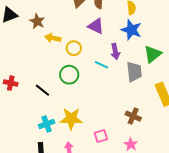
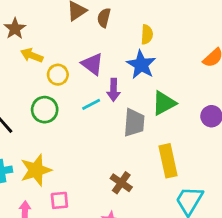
purple triangle: (96, 26) -> (92, 64), moved
cyan line: (101, 65) -> (91, 104), turned -64
yellow star: (71, 119) -> (36, 170), turned -30
pink square: (101, 136) -> (59, 200), moved

